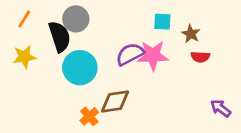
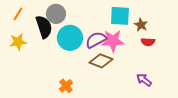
cyan square: (162, 22) -> (120, 16), size x1.5
cyan circle: (80, 68) -> (70, 38), moved
brown diamond: (115, 101) -> (101, 61), moved, turned 30
purple arrow: (221, 108) -> (144, 80), moved

